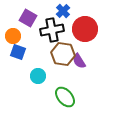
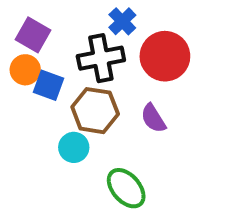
purple square: (28, 18) -> (33, 35), moved
blue square: (18, 52) -> (49, 85), moved
brown hexagon: (63, 54) -> (95, 111), moved

